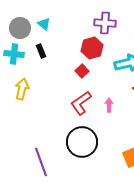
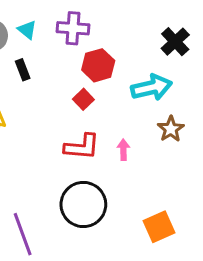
purple cross: (105, 23) -> (73, 28), moved
red L-shape: (81, 103) -> (82, 147), turned -140

